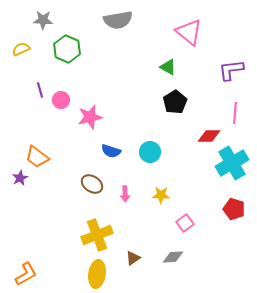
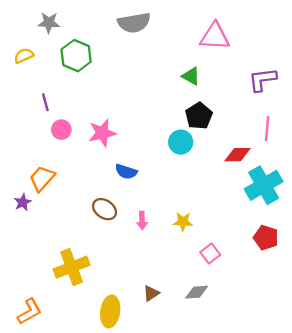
pink triangle: (189, 32) -> (215, 36), turned -36
pink circle: (61, 100) -> (61, 130), moved
cyan circle: (150, 152) -> (181, 142), moved
orange trapezoid: (37, 157) -> (42, 178), turned 95
yellow cross: (97, 235) -> (72, 267), moved

